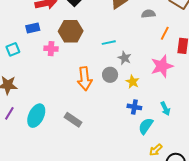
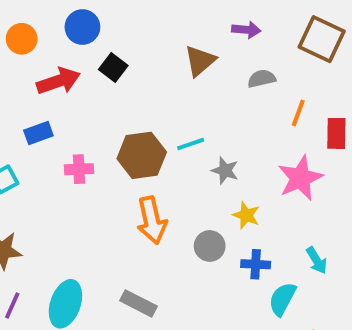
brown hexagon: (71, 31) -> (142, 155), moved
gray circle: (110, 75) -> (210, 246), moved

